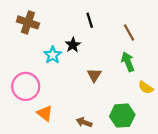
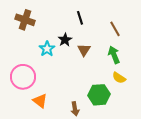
brown triangle: (94, 75) -> (84, 50), moved
yellow semicircle: (146, 88) -> (119, 78), moved
green hexagon: (122, 116) -> (99, 95), moved
brown arrow: (84, 122) -> (75, 109), turned -120

